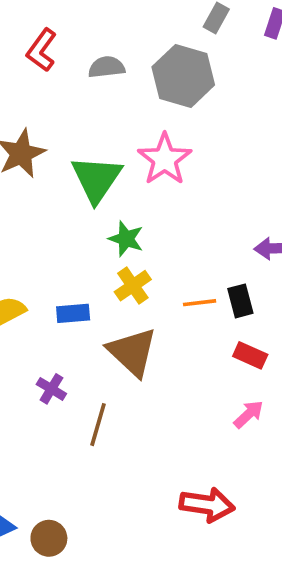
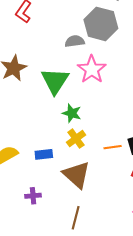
gray semicircle: (107, 67) -> (75, 41), moved
purple cross: (51, 389) -> (33, 196), turned -35
brown line: (98, 425) -> (76, 218), moved

